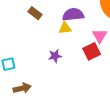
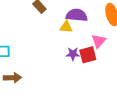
purple star: (55, 56) -> (73, 54), moved

